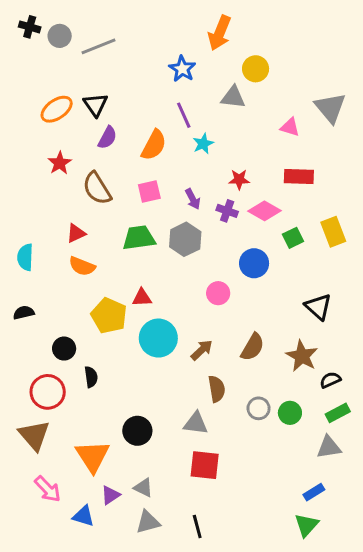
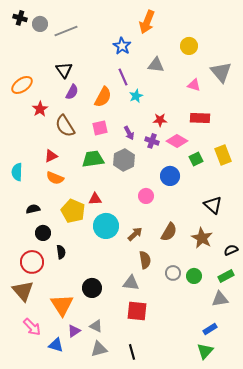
yellow circle: (256, 69) -> (189, 46), moved
orange ellipse: (57, 109) -> (22, 85), moved
black semicircle: (24, 313) -> (33, 209), moved
black semicircle: (330, 380) -> (231, 250), moved

